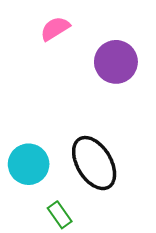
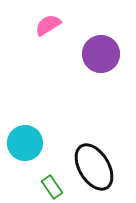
black ellipse: (94, 163) -> (94, 167), moved

